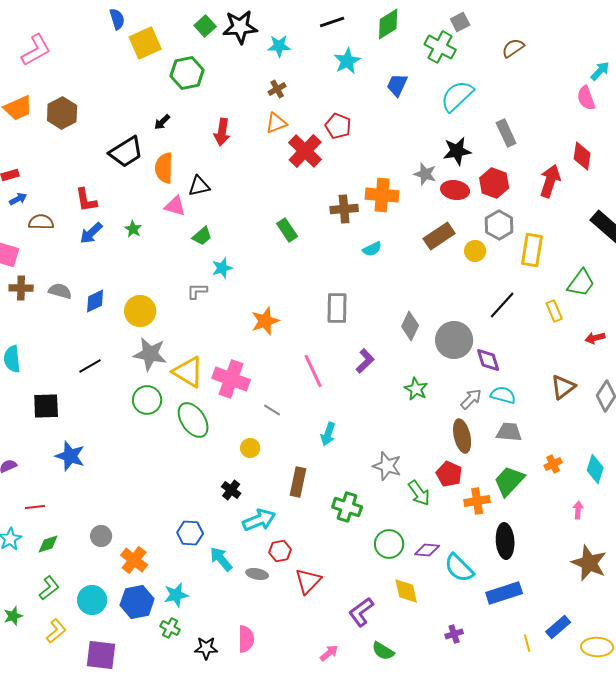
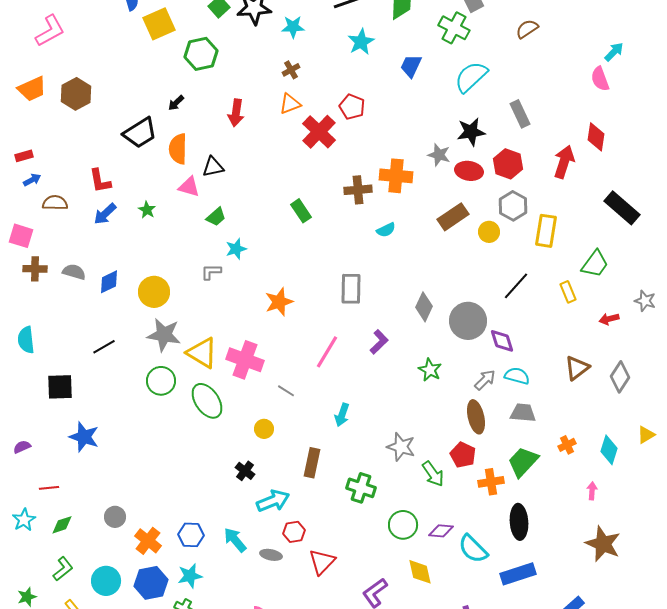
pink line: (313, 371) -> (327, 352), turned 56
blue hexagon: (190, 533) -> (191, 535), moved

